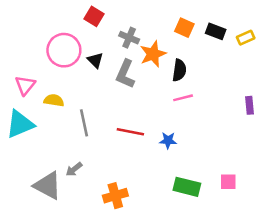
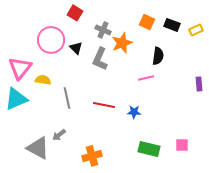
black semicircle: (179, 70) -> (158, 56), moved
pink triangle: (25, 85) -> (20, 68), size x1.4

